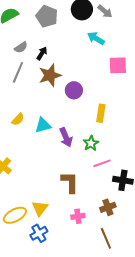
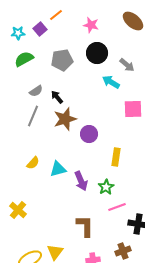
gray arrow: (105, 11) -> (127, 65), moved
gray pentagon: (47, 16) -> (62, 60), turned -30
black arrow: (42, 53) -> (57, 97), turned -72

